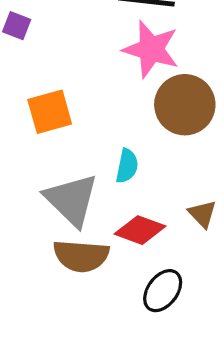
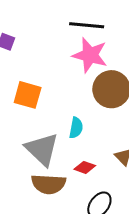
orange square: (50, 112) -> (28, 95), turned 32
red diamond: (140, 230) -> (85, 167), size x0.7

